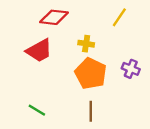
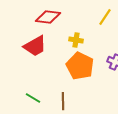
brown line: (91, 111) -> (63, 101), moved

